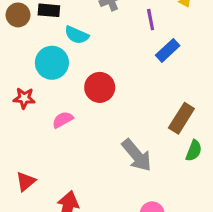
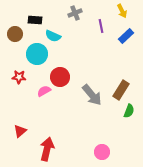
brown circle: (18, 15) -> (15, 34), moved
blue rectangle: (168, 50) -> (126, 36), moved
red circle: (100, 87) -> (60, 77), moved
gray arrow: (137, 155) -> (92, 95), moved

